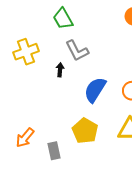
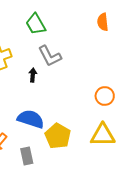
blue semicircle: (95, 90) -> (31, 119), moved, turned 76

